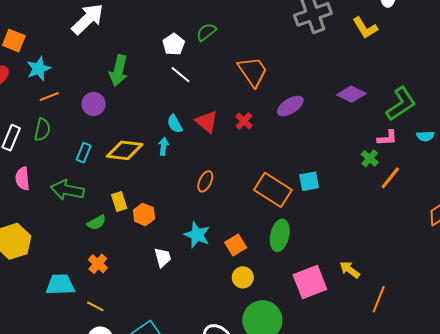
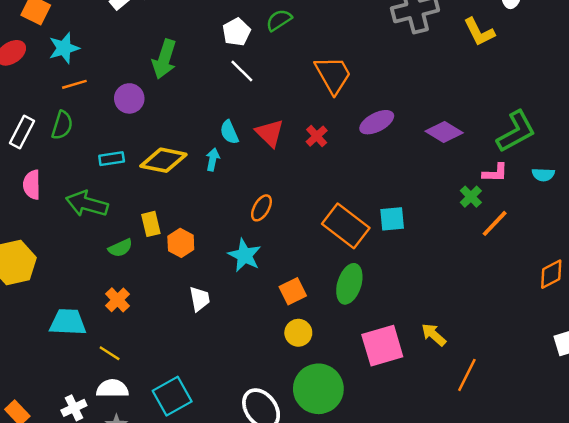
purple diamond: (351, 94) -> (444, 132), moved
cyan rectangle: (84, 153) -> (112, 159), turned 54
cyan star: (197, 235) -> (245, 255), moved

